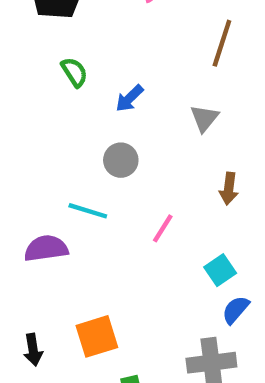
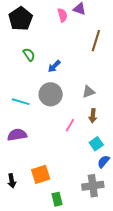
gray triangle: (204, 118) -> (89, 92), moved, turned 32
gray circle: (121, 160) -> (51, 94), size x1.5
brown arrow: (229, 189) -> (93, 116), moved
cyan line: (88, 211) -> (21, 102), moved

